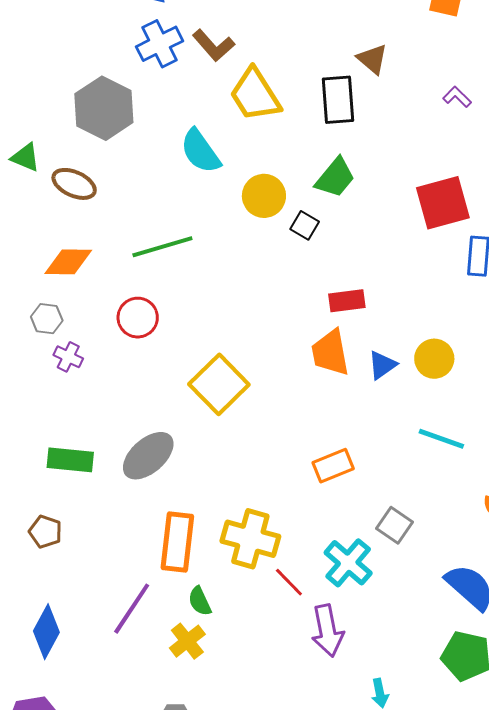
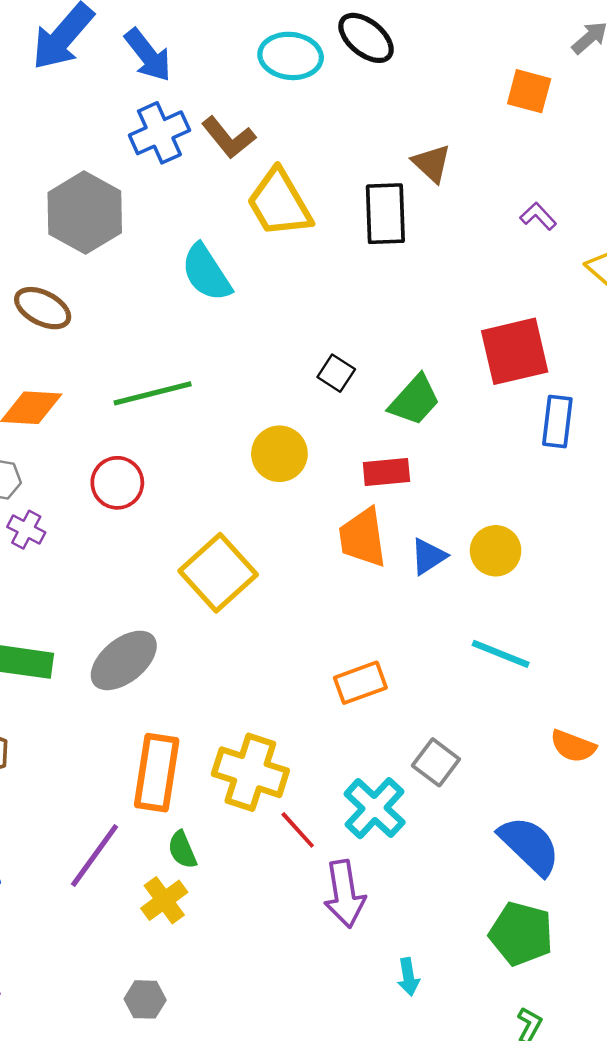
green trapezoid: (335, 178) -> (414, 400), moved
yellow circle: (264, 196) -> (279, 454), moved

